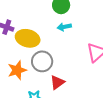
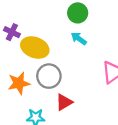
cyan arrow: (64, 27) -> (79, 39), turned 40

